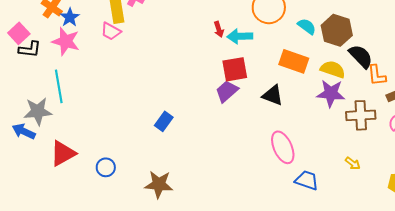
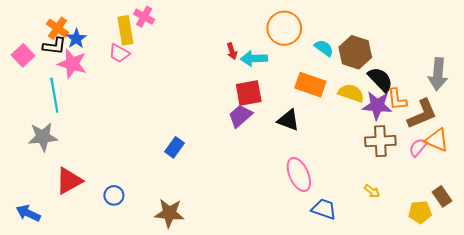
black L-shape: (30, 49) -> (54, 46), moved
cyan line: (59, 86) -> (54, 95), moved
purple star: (331, 93) -> (377, 106), moved
blue arrow: (24, 131) -> (28, 213), moved

